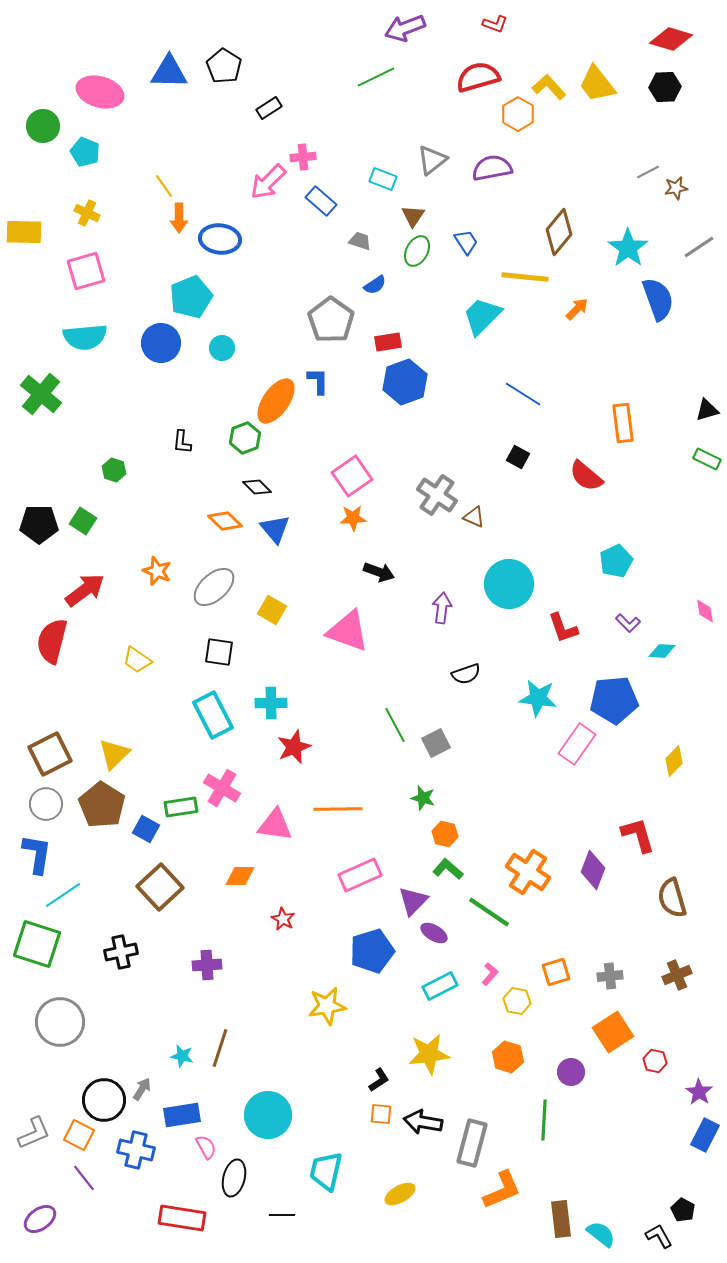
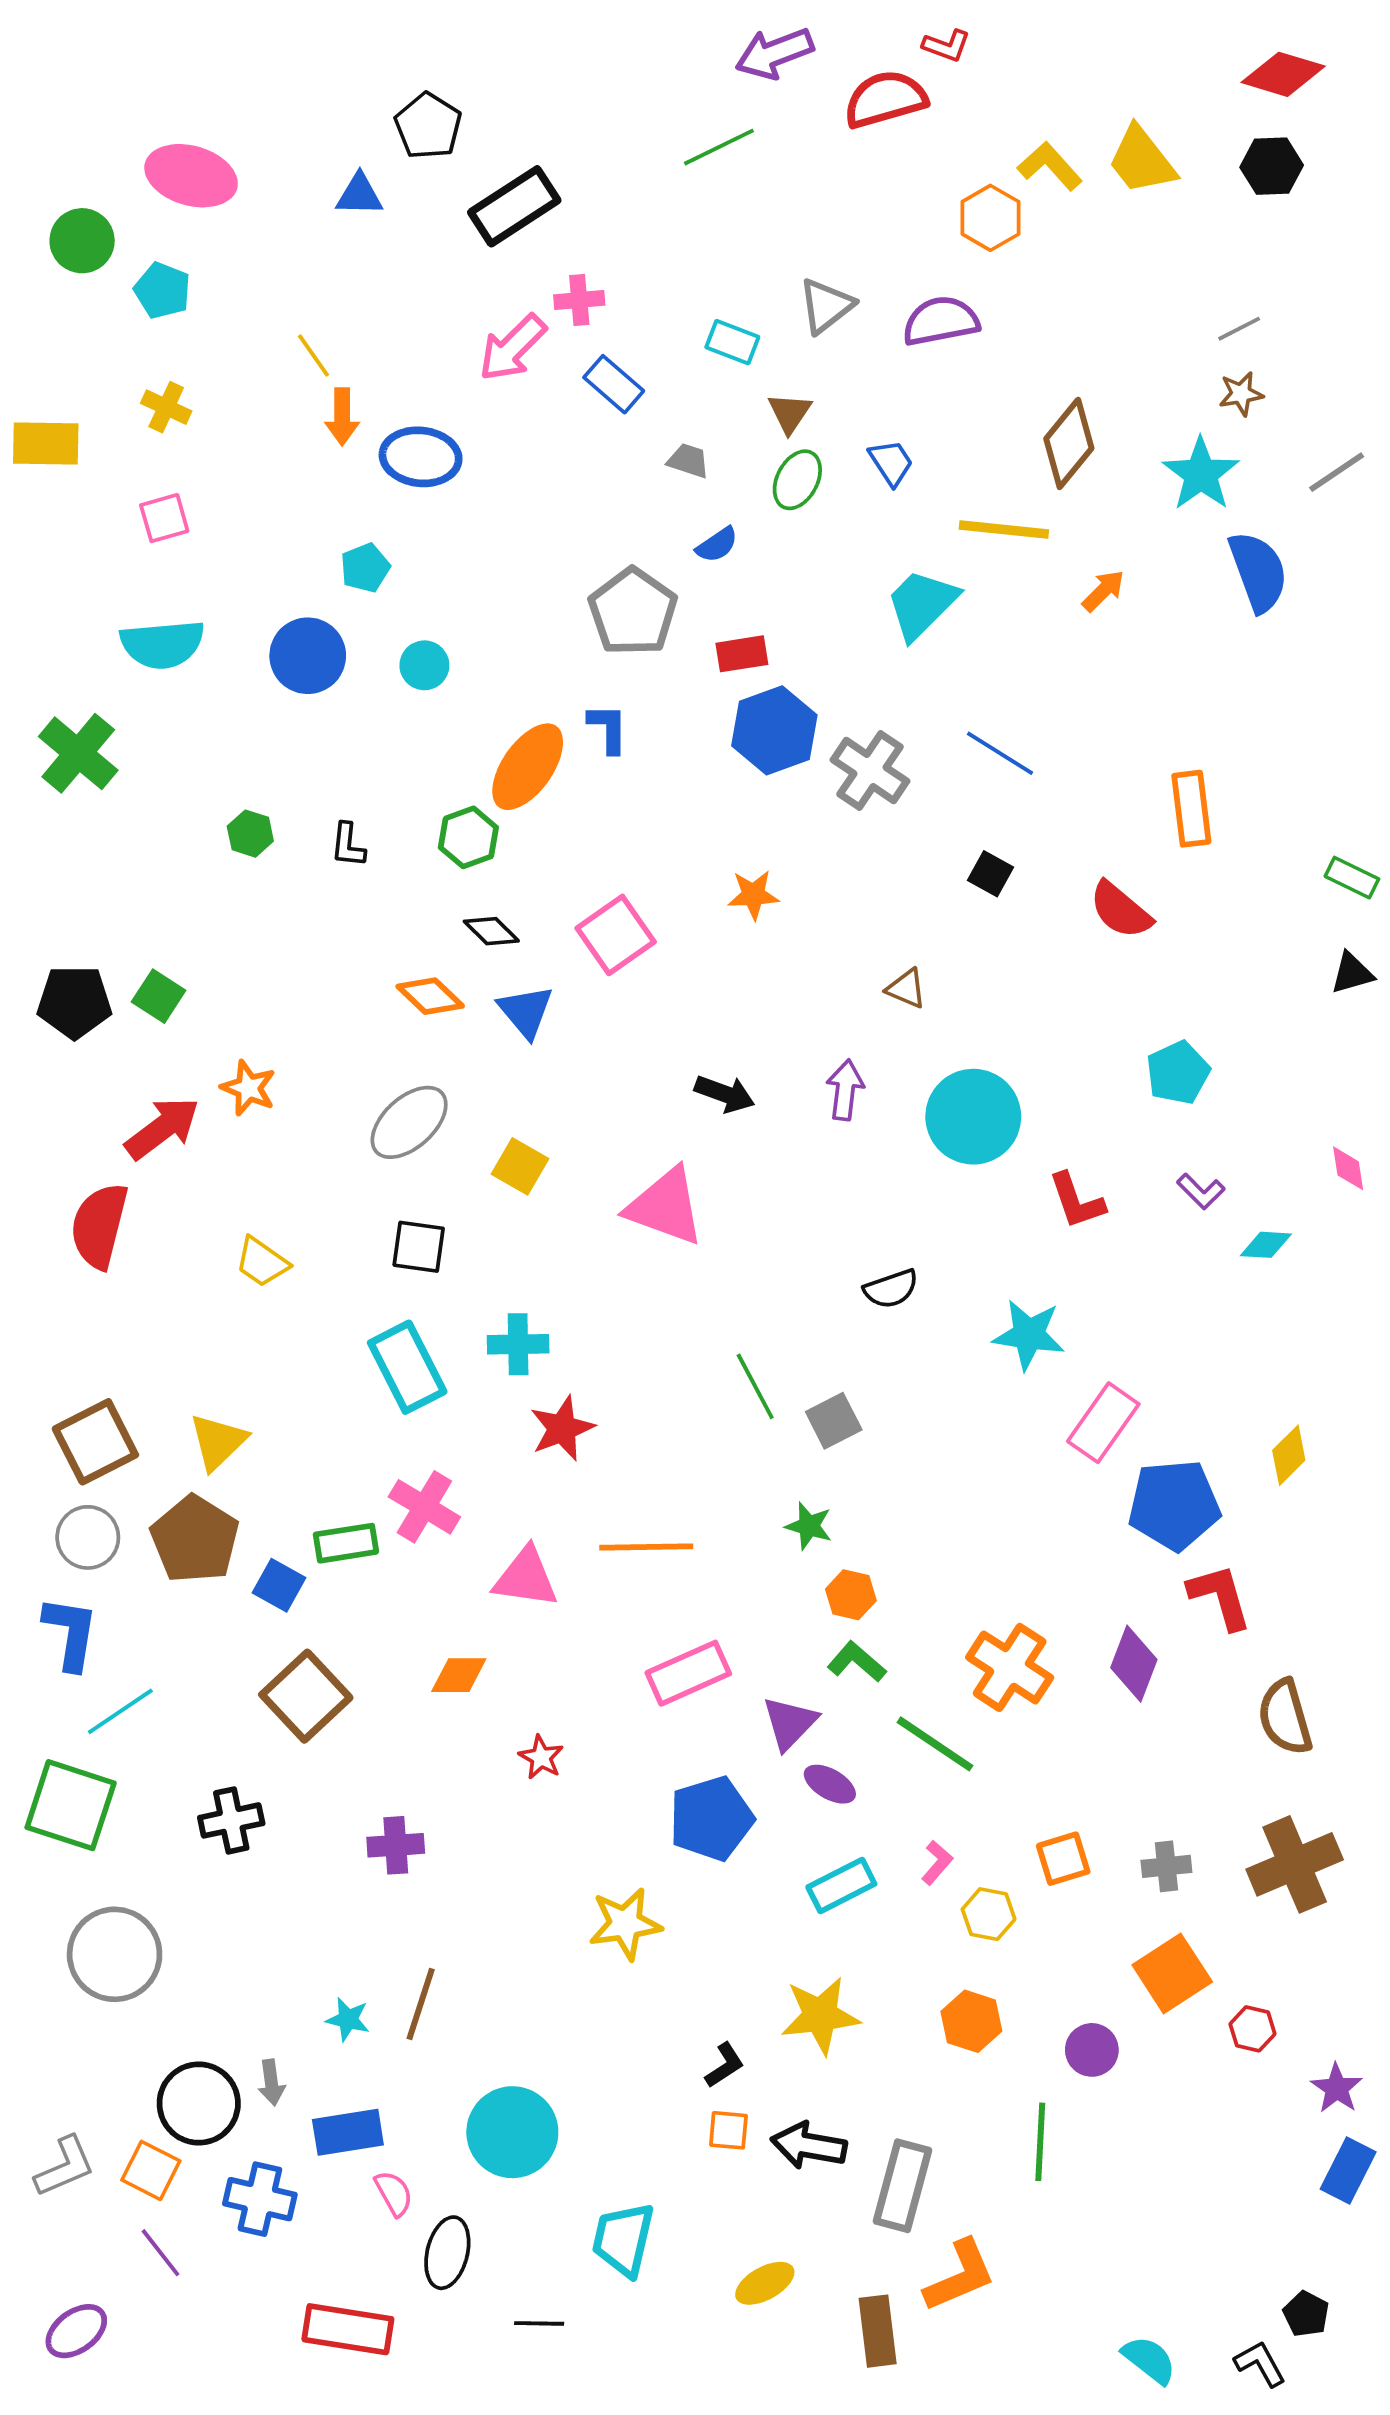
blue triangle: (169, 72) -> (359, 195), moved, size x0.7
red semicircle: (478, 77) -> (885, 99), moved
black rectangle: (269, 108) -> (514, 206), size x1.8
brown star: (676, 188) -> (1241, 394), moved
pink square: (86, 271) -> (164, 518), size x0.7
cyan pentagon: (191, 297) -> (365, 568), size x0.6
black triangle: (707, 410) -> (1352, 973), moved
green hexagon: (114, 470) -> (250, 834), moved
pink square: (352, 476) -> (616, 935), moved
gray cross: (437, 495) -> (870, 770), moved
orange star: (353, 518) -> (753, 895), moved
orange star: (157, 571) -> (248, 1088), moved
purple arrow: (442, 608) -> (845, 1090), moved
blue pentagon: (614, 700) -> (1174, 1505), moved
brown cross: (677, 975) -> (1295, 1864), size x1.6
gray arrow: (142, 1089) -> (271, 2082), turned 140
brown rectangle: (561, 1219) -> (878, 2331), moved

